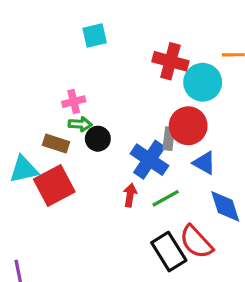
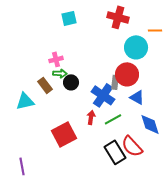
red cross: (170, 61) -> (118, 17), moved
brown rectangle: (56, 144) -> (45, 85), turned 35
red square: (54, 185) -> (64, 134), moved

